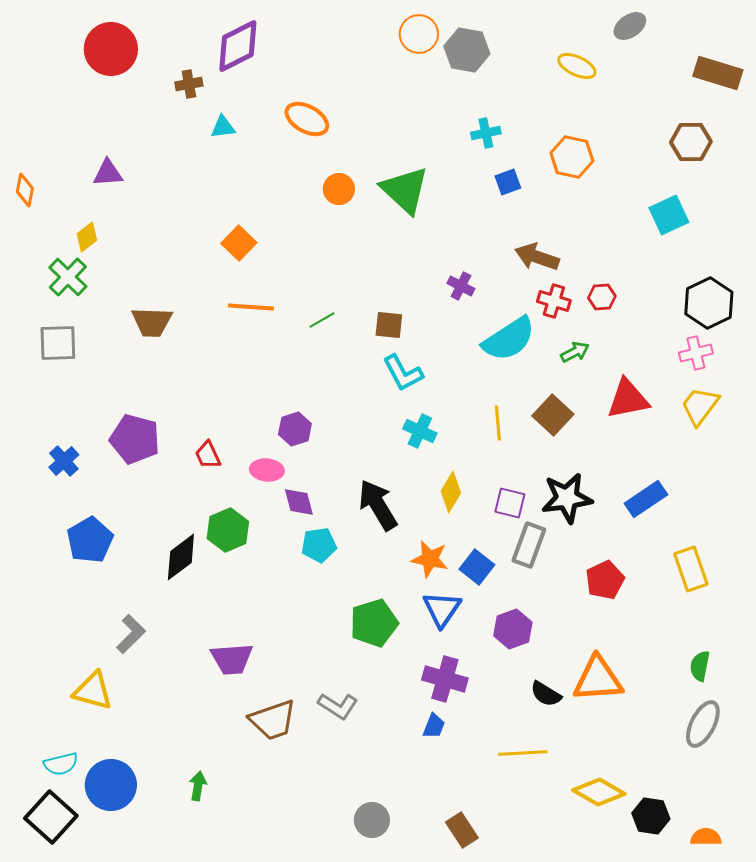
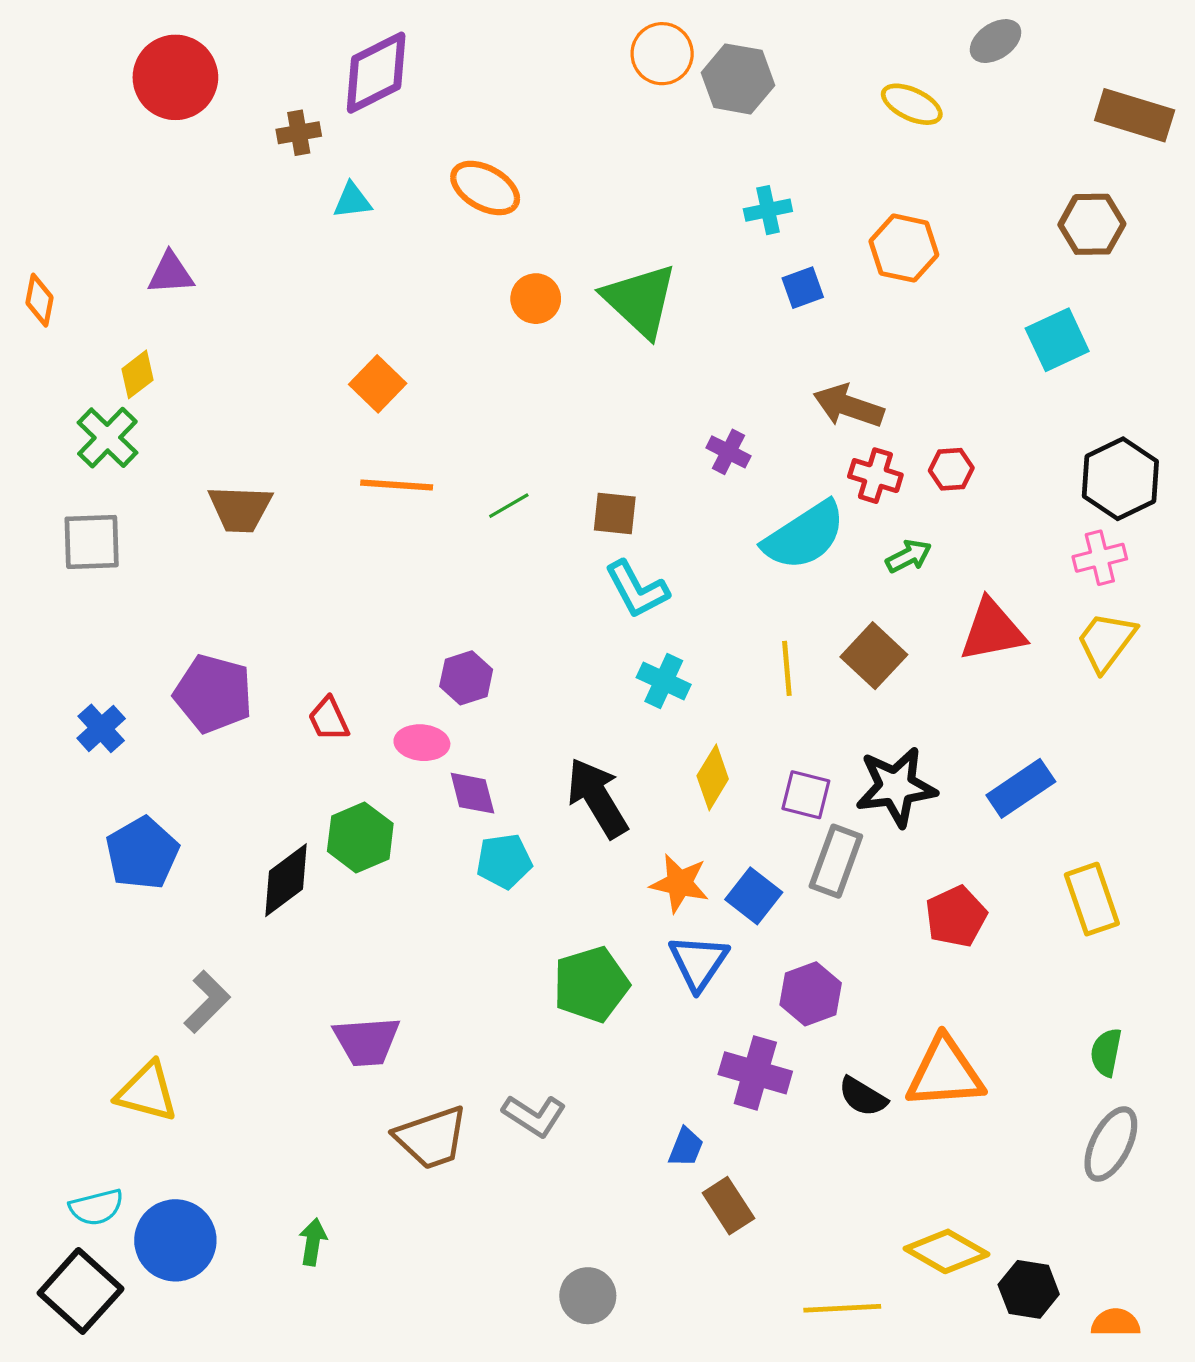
purple cross: (445, 679) -> (755, 1073), moved
yellow line: (523, 753) -> (842, 1308), moved
brown rectangle: (462, 830) -> (728, 1206), moved

